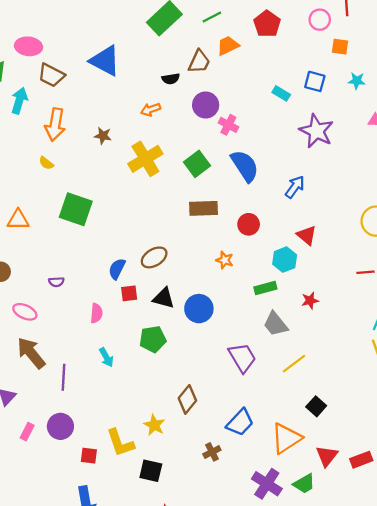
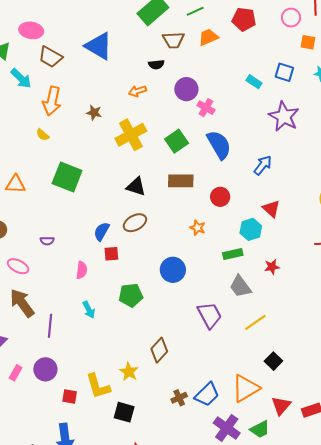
red pentagon: (267, 24) -> (244, 19), turned -30
brown trapezoid: (199, 62) -> (173, 40), moved, turned 60
cyan arrow: (19, 101) -> (21, 78), turned 115
black triangle: (164, 298) -> (136, 186), moved
blue trapezoid: (240, 422) -> (207, 394), moved

